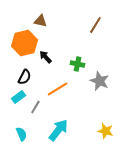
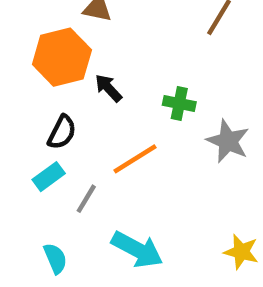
cyan arrow: (58, 130) -> (137, 250), turned 80

